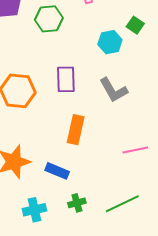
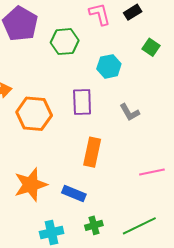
cyan hexagon: (110, 42) -> (109, 66), moved
gray L-shape: (113, 90) -> (130, 112), size x0.7

